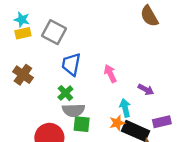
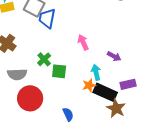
blue trapezoid: (71, 64) -> (47, 18), moved
gray semicircle: (74, 110) -> (17, 74), moved
green square: (82, 124) -> (59, 71), moved

